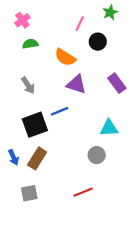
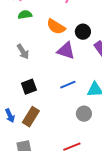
black circle: (98, 42) -> (83, 32), moved
blue line: (60, 111) -> (68, 85), moved
black square: (35, 125) -> (29, 87), size x0.7

